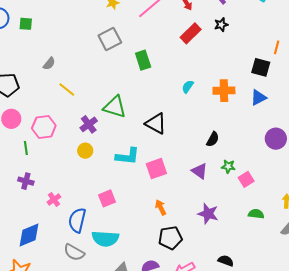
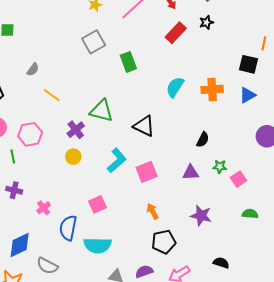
cyan semicircle: (188, 87) -> (175, 87), size x1.5
cyan L-shape: (128, 156) -> (117, 160), turned -45
purple triangle: (200, 171) -> (191, 173), turned -36
gray semicircle: (74, 252) -> (47, 266), moved

